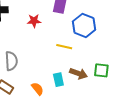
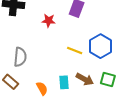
blue hexagon: (84, 25) -> (101, 46), moved

